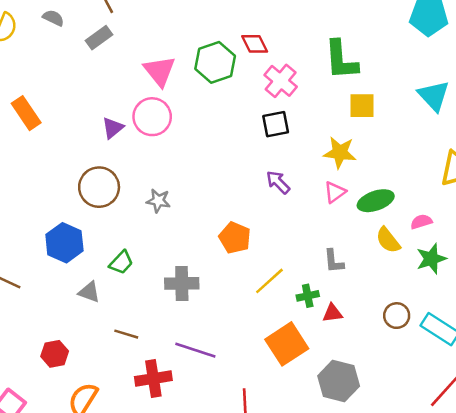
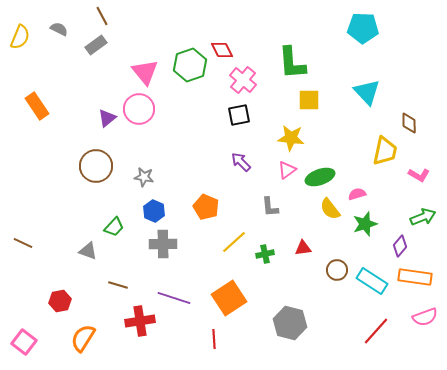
blue hexagon: (64, 243) -> (154, 211), moved, size x0.7
gray L-shape: (334, 261) -> (270, 207), moved
red triangle: (332, 313) -> (303, 248), moved
orange square: (287, 344) -> (229, 298), moved

